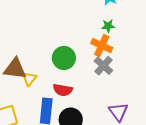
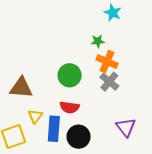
green star: (108, 26) -> (98, 41), moved
yellow triangle: (29, 79) -> (35, 116), moved

